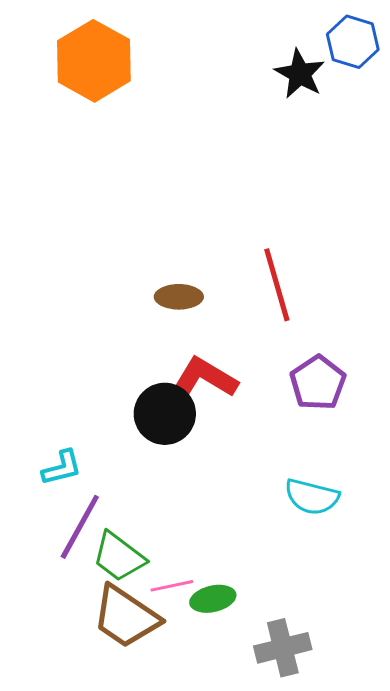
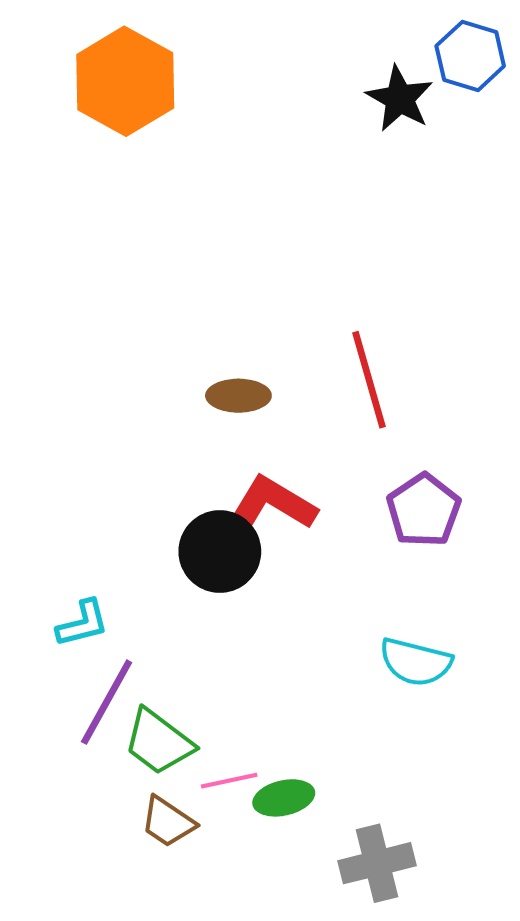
brown trapezoid: (126, 617) -> (168, 822), size x0.6

